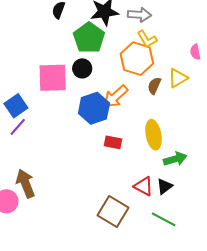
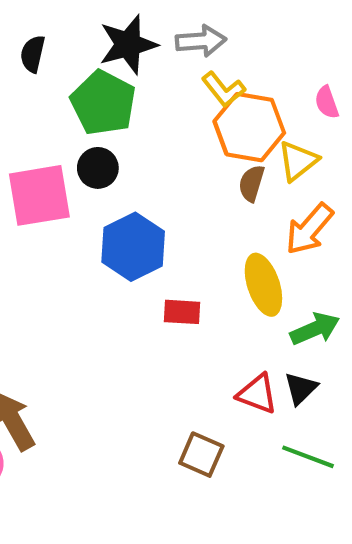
orange hexagon: (137, 59) -> (249, 127), moved
orange arrow: (116, 96) -> (309, 229), moved
brown square: (113, 211) -> (201, 455), size x0.7

